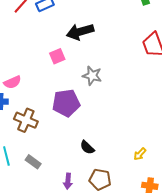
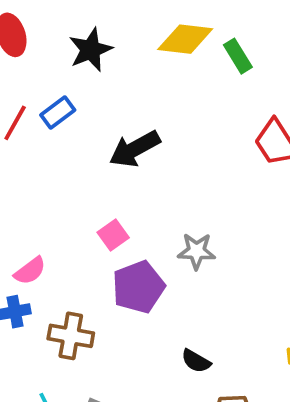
pink square: (57, 56) -> (113, 235), moved
gray star: (92, 76) -> (196, 251), moved

